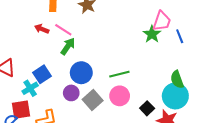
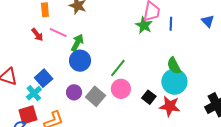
red arrow: (42, 29) -> (37, 35), turned -144
blue line: (180, 36) -> (171, 24), turned 32
green arrow: (68, 46) -> (77, 43), moved
blue circle: (81, 73) -> (80, 61), moved
green line: (119, 74) -> (118, 68), turned -30

